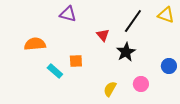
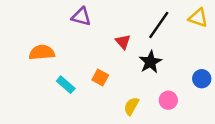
orange square: (76, 61) -> (100, 78), moved, turned 32

